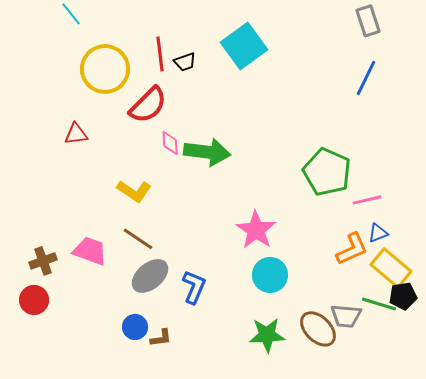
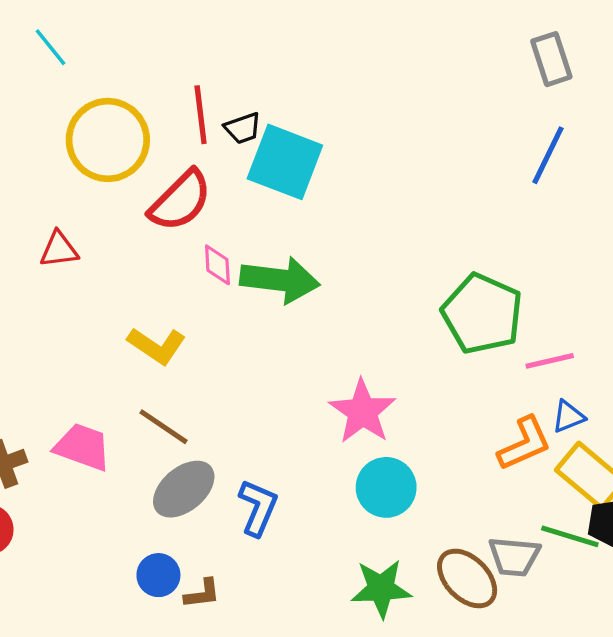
cyan square: (244, 46) -> (285, 162), moved, turned -33

